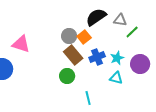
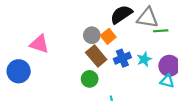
gray triangle: (120, 20) -> (147, 18), size x1.5
green line: (132, 32) -> (161, 31), turned 40
cyan triangle: (116, 78) -> (167, 81), moved

